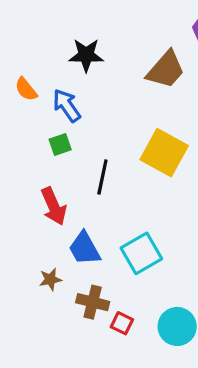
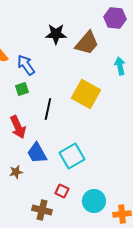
black star: (86, 55) -> (56, 34), moved
brown cross: (93, 302) -> (42, 210), moved
red square: (122, 323) -> (62, 191), moved

